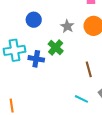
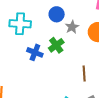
blue circle: (34, 20) -> (57, 14), moved
cyan cross: (15, 50) -> (20, 24), moved

